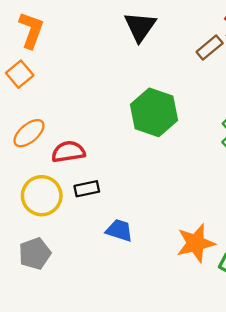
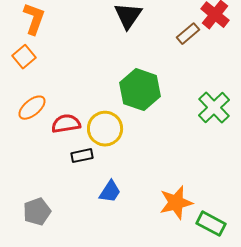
yellow circle: (42, 196) -> (105, 129), moved
blue trapezoid: (119, 230) -> (110, 192), turned 105

